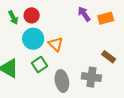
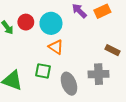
cyan circle: (33, 39) -> (51, 23), moved
green square: (39, 65) -> (43, 71), turned -35

